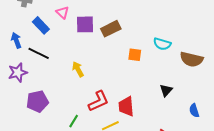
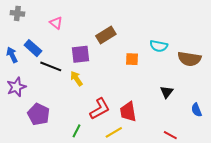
purple square: (85, 24) -> (80, 54), moved
blue rectangle: (41, 25) -> (33, 48), moved
black line: (39, 53) -> (51, 66), moved
purple pentagon: (37, 101) -> (39, 114), turned -30

